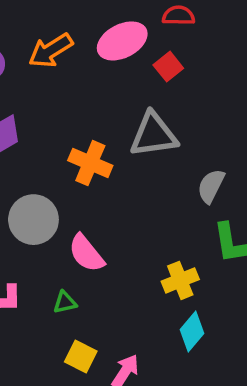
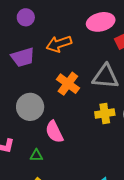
orange arrow: (51, 50) -> (59, 44), moved
yellow cross: (180, 280) -> (105, 113), moved

